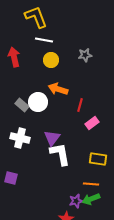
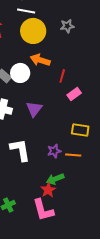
yellow circle: (51, 60) -> (33, 31), size x1.6
white L-shape: (60, 154) -> (20, 150), moved
green arrow: (91, 199) -> (55, 179), moved
purple star: (76, 201) -> (54, 151), moved

